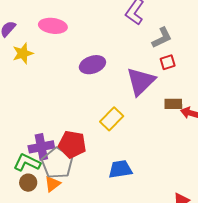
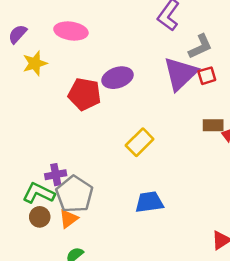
purple triangle: (141, 81) -> (180, 74), moved
red pentagon: (72, 144) -> (85, 94), moved
purple cross: (41, 147) -> (56, 175), size x0.7

